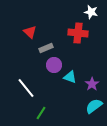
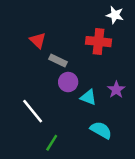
gray rectangle: (46, 48) -> (58, 61), turned 48
purple star: (92, 84) -> (116, 90), moved
cyan semicircle: (94, 106) -> (101, 130), moved, turned 66

